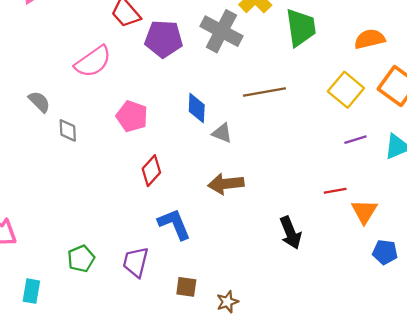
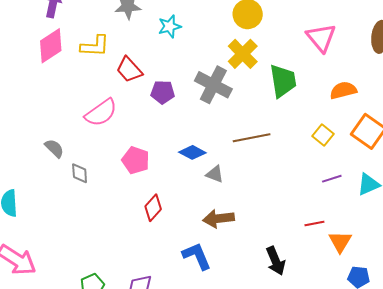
purple pentagon: (164, 39) -> (163, 92), size x0.7
yellow square: (346, 90) -> (323, 135), size x0.7
blue diamond: (197, 108) -> (192, 152), turned -64
blue L-shape: (174, 224) -> (197, 256), moved

